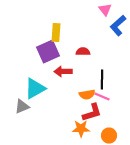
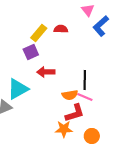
yellow rectangle: (56, 33) -> (39, 33), turned 36
purple square: (48, 52) -> (31, 52), size x0.7
red semicircle: (83, 52) -> (61, 29), moved

